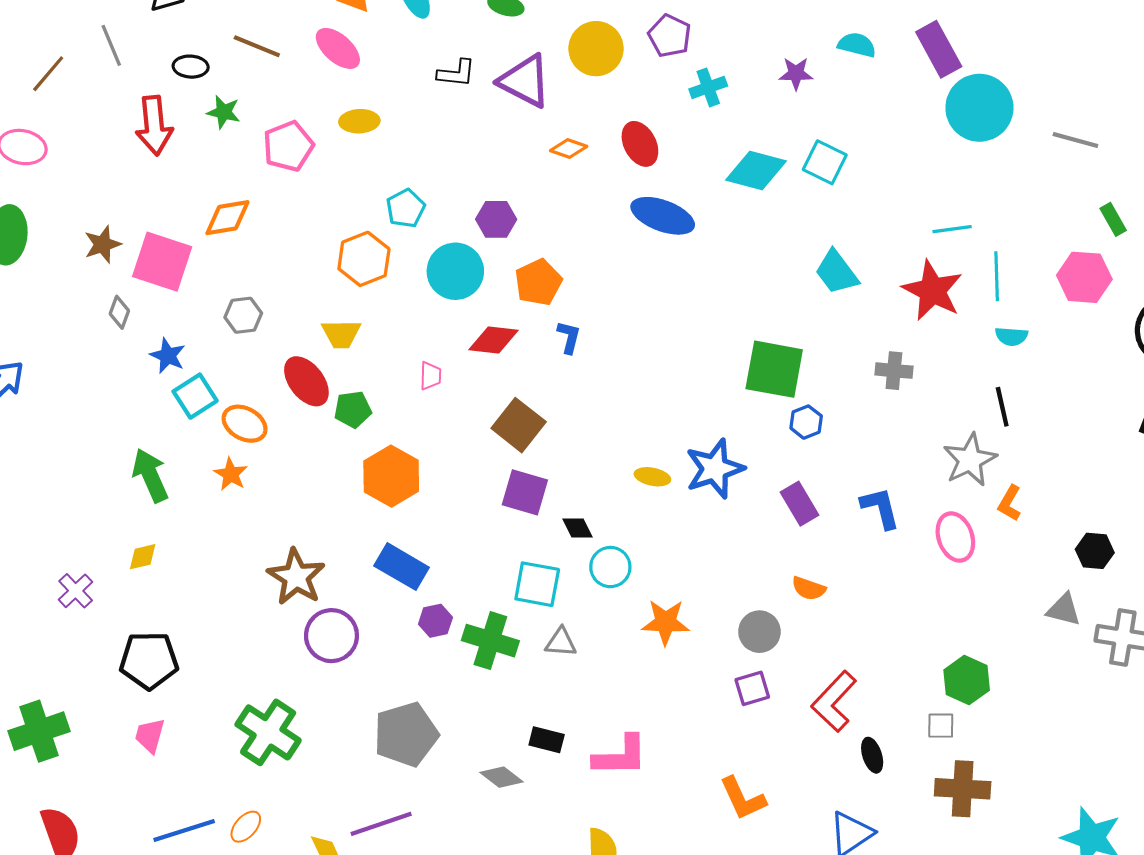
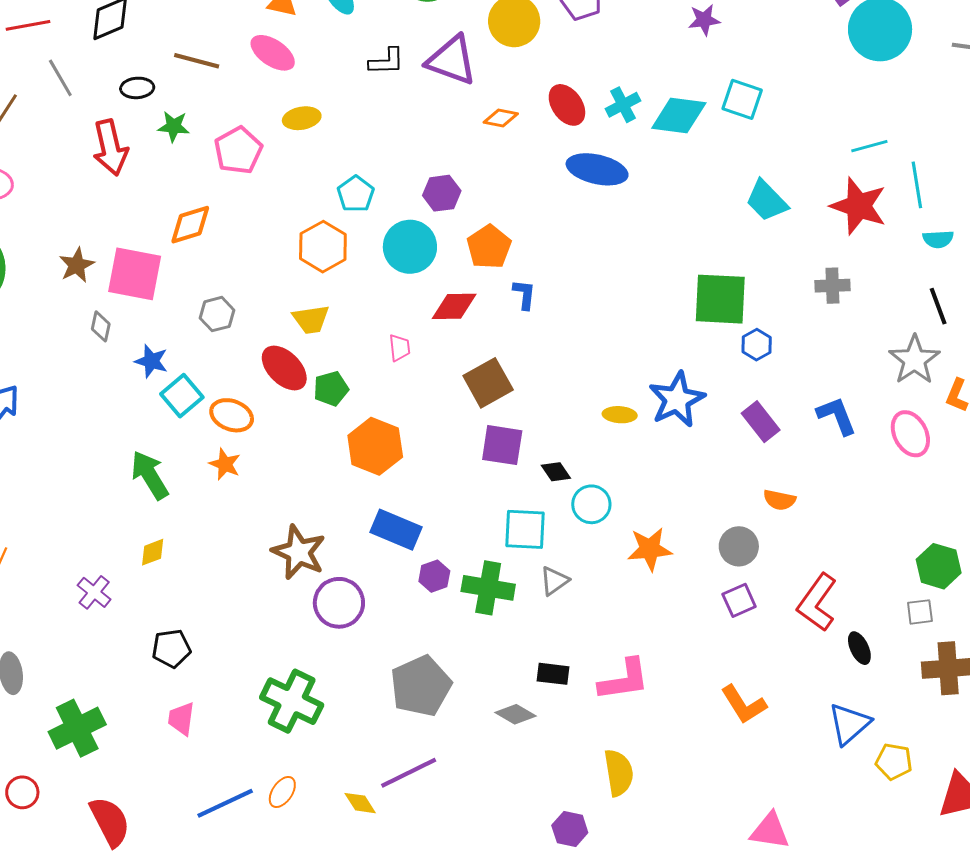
cyan cross: (708, 87) -> (623, 105), moved
brown square: (519, 425) -> (488, 383), turned 30
gray triangle: (561, 642) -> (554, 581), turned -32
black pentagon: (149, 660) -> (171, 648), size x0.7

